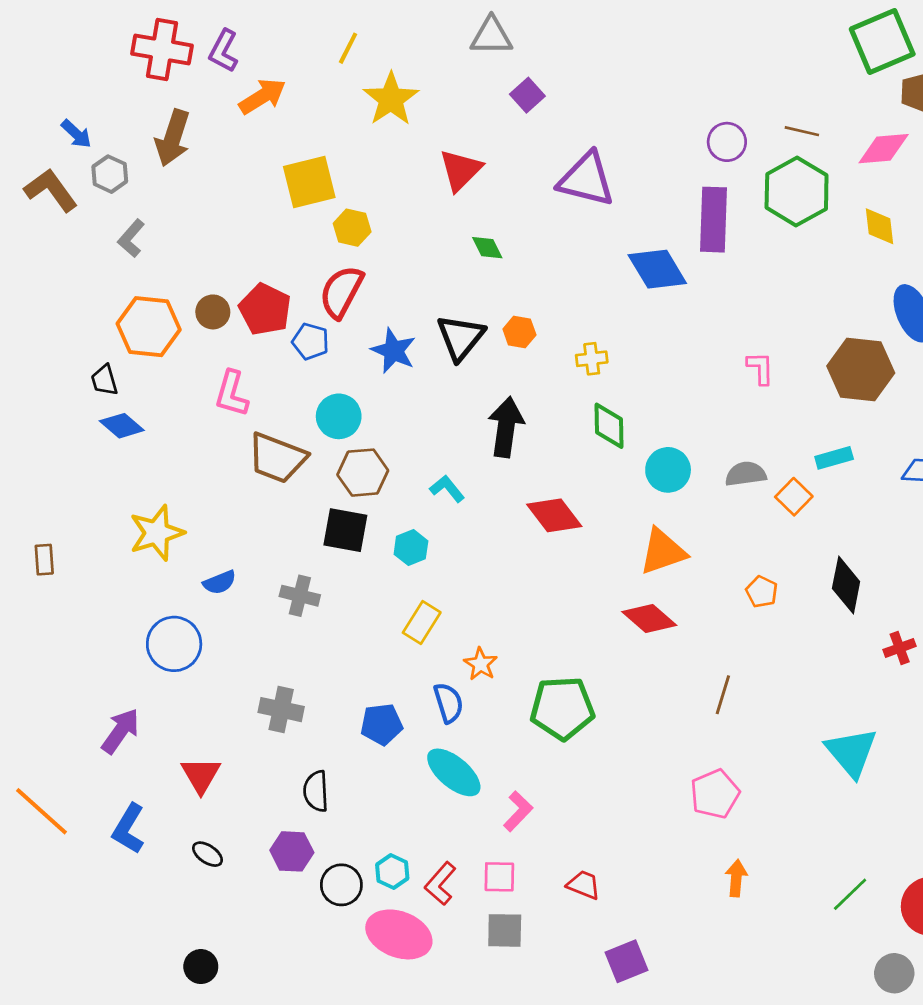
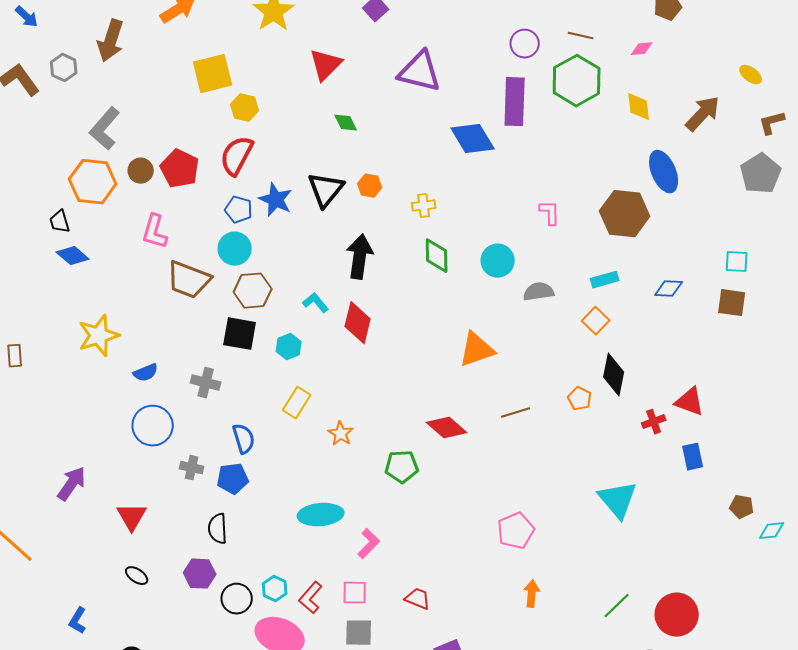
blue arrow: (76, 134) -> (27, 17), moved
pink diamond: (884, 149) -> (642, 49), size x0.6
gray L-shape: (131, 238) -> (105, 129), moved, size x1.5
blue pentagon: (311, 341) -> (239, 210), moved
cyan circle: (668, 470) -> (498, 261), moved
orange square: (794, 497) -> (596, 321), moved
red diamond: (554, 515) -> (358, 323), moved, turned 51
orange pentagon: (762, 592) -> (580, 399), moved
red diamond: (649, 618) -> (447, 428), moved
blue circle: (174, 644) -> (153, 426), moved
brown line: (723, 695) -> (516, 413), moved, turned 56
blue semicircle: (448, 703) -> (244, 439), moved
green pentagon: (562, 708) -> (402, 467), size x0.7
gray cross: (281, 710) -> (192, 468), size x0.7
blue pentagon: (382, 724) -> (233, 479), moved
cyan ellipse: (454, 772) -> (321, 515), turned -45
blue L-shape: (129, 829) -> (78, 621), moved, size x0.7

